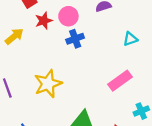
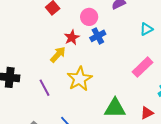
red star: (44, 21) -> (72, 37), moved
yellow arrow: (14, 36) -> (58, 55), moved

